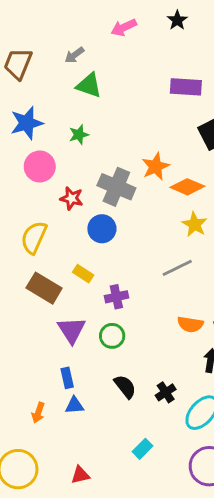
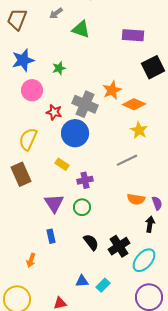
green triangle: (89, 85) -> (81, 29), moved
blue circle: (102, 229) -> (75, 133), size x1.4
brown rectangle: (44, 288) -> (21, 174), moved, turned 35
black cross: (166, 392) -> (119, 246), size x1.5
blue triangle: (74, 405) -> (82, 281), moved

